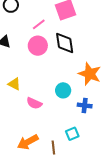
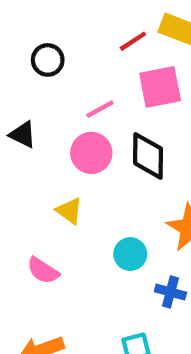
yellow triangle: (14, 84) -> (69, 211), moved
pink semicircle: (34, 103) -> (43, 271), moved

